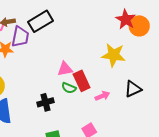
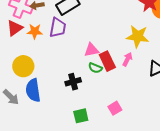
purple trapezoid: (20, 37) -> (58, 28), moved
pink arrow: (102, 96) -> (127, 59), moved, turned -40

